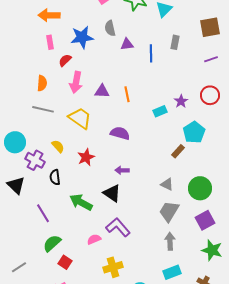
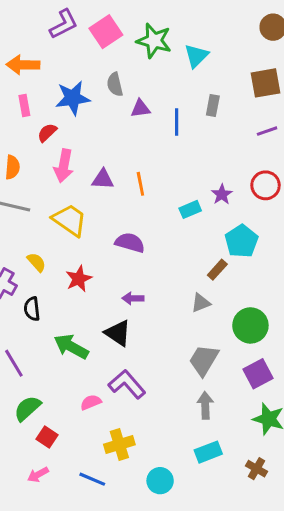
gray triangle: (167, 184) -> (201, 303), moved, turned -48

